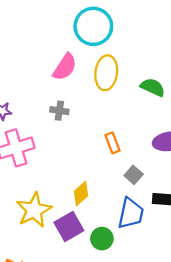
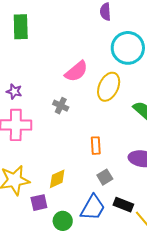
cyan circle: (93, 26) -> (128, 48), moved
purple square: (69, 227) -> (39, 203), size x0.7

